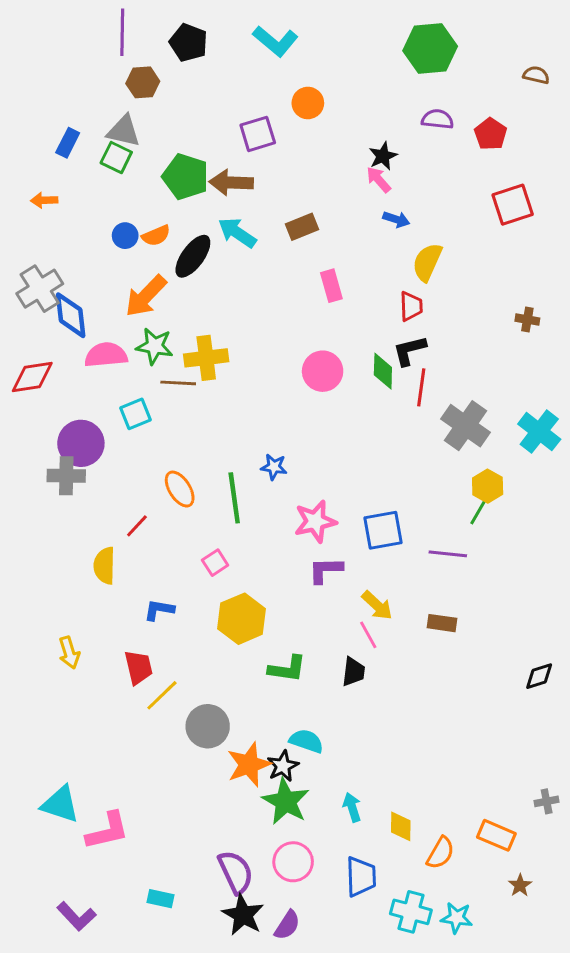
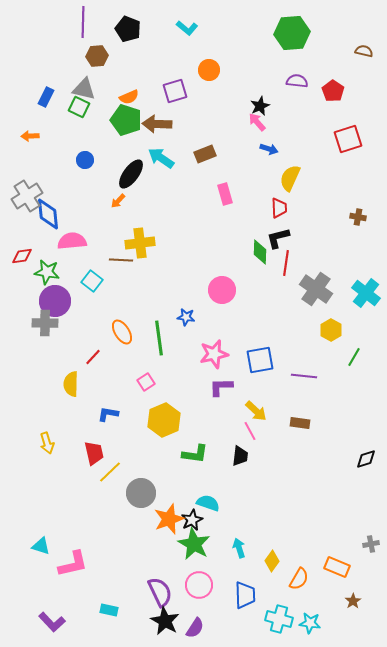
cyan L-shape: (275, 41) -> (187, 28), size x0.7
orange semicircle: (156, 236) -> (129, 97), moved
orange arrow: (146, 296) -> (118, 201), moved, size x0.5
green star: (155, 346) -> (47, 272), moved
pink circle: (323, 371) -> (222, 290), moved
red diamond: (32, 377) -> (22, 256), size x0.7
cyan square: (135, 414) -> (92, 281), turned -30
green line: (479, 511) -> (354, 357), moved
cyan triangle: (60, 804) -> (41, 546), size x0.7
yellow diamond: (401, 826) -> (272, 561), turned 35

